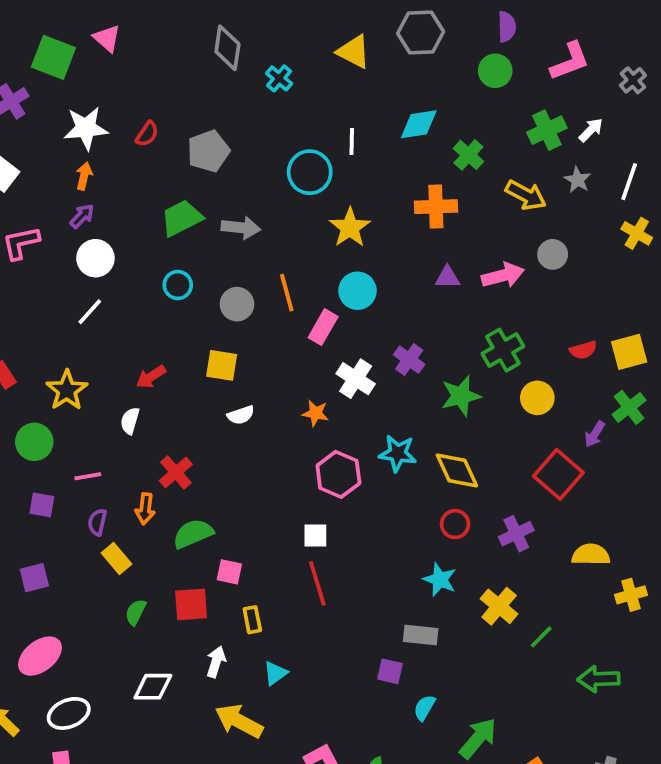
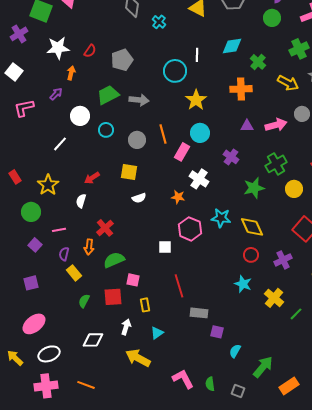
orange arrow: (84, 176) -> (71, 73), moved
white circle: (95, 258) -> (80, 116), moved
purple cross: (409, 360) -> (231, 157), moved
purple square: (42, 505) -> (35, 245), turned 32
white square: (315, 536) -> (165, 247), moved
gray rectangle: (421, 635) -> (199, 313), moved

